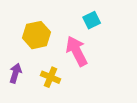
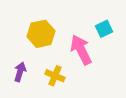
cyan square: (92, 20) -> (104, 29), moved

